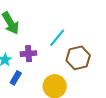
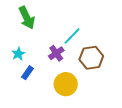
purple cross: (28, 54) -> (56, 53), moved, turned -35

